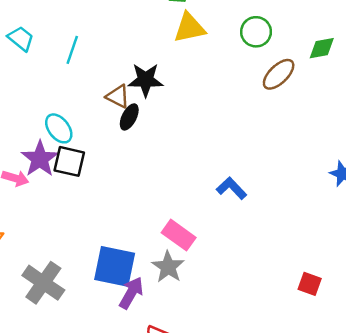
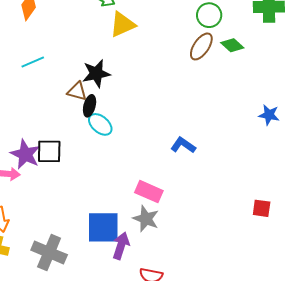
green circle: (256, 32) -> (209, 15), moved
green diamond: (322, 48) -> (232, 45), moved, turned 65
cyan line: (72, 50) -> (33, 62), turned 60
cyan ellipse: (59, 128) -> (100, 124), moved

